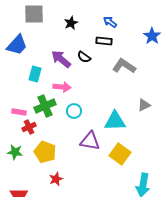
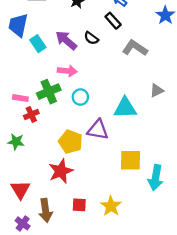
black rectangle: (104, 41) -> (113, 21), turned 42
blue trapezoid: (17, 45) -> (18, 25), turned 150
cyan rectangle: (35, 74) -> (38, 44), moved, turned -49
yellow pentagon: (45, 152) -> (71, 142), moved
yellow square: (120, 154) -> (130, 160), moved, turned -35
red star: (56, 179) -> (61, 171), size x1.6

